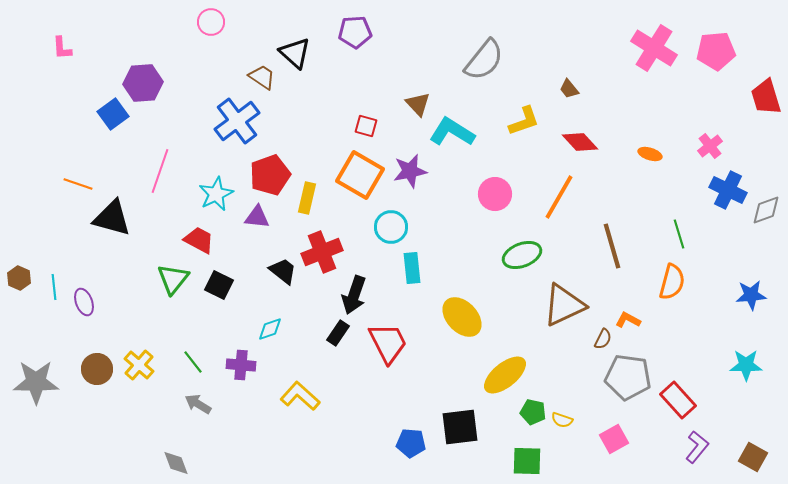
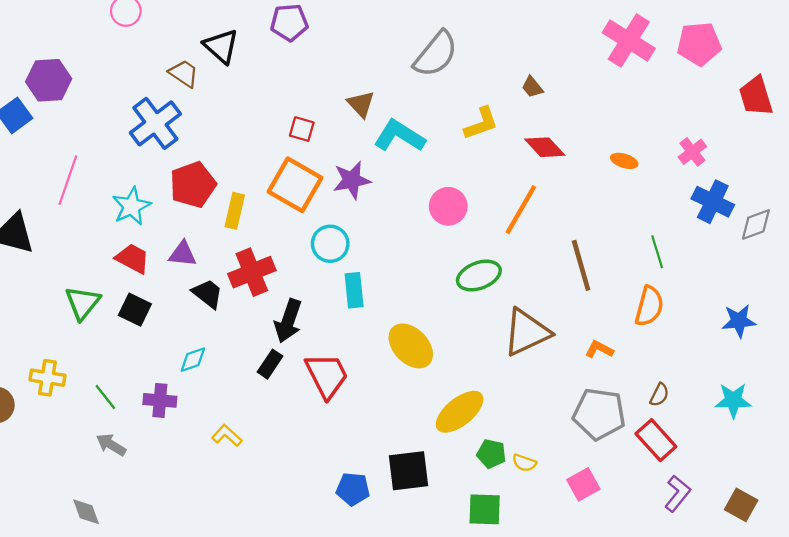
purple triangle: (257, 217) -> (183, 254), moved
red trapezoid: (199, 240) -> (133, 258), moved
brown semicircle: (603, 339) -> (659, 395), moved
yellow cross: (139, 365) -> (47, 378), moved, turned -32
yellow L-shape: (300, 396) -> (227, 436), size x0.7

